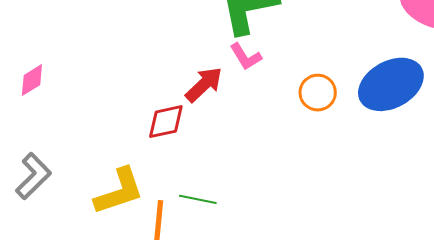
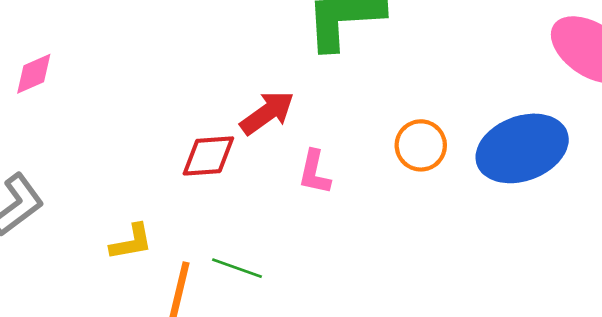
pink L-shape: (246, 57) -> (314, 172), moved, turned 36
yellow L-shape: (119, 191) -> (131, 242), size x0.6

